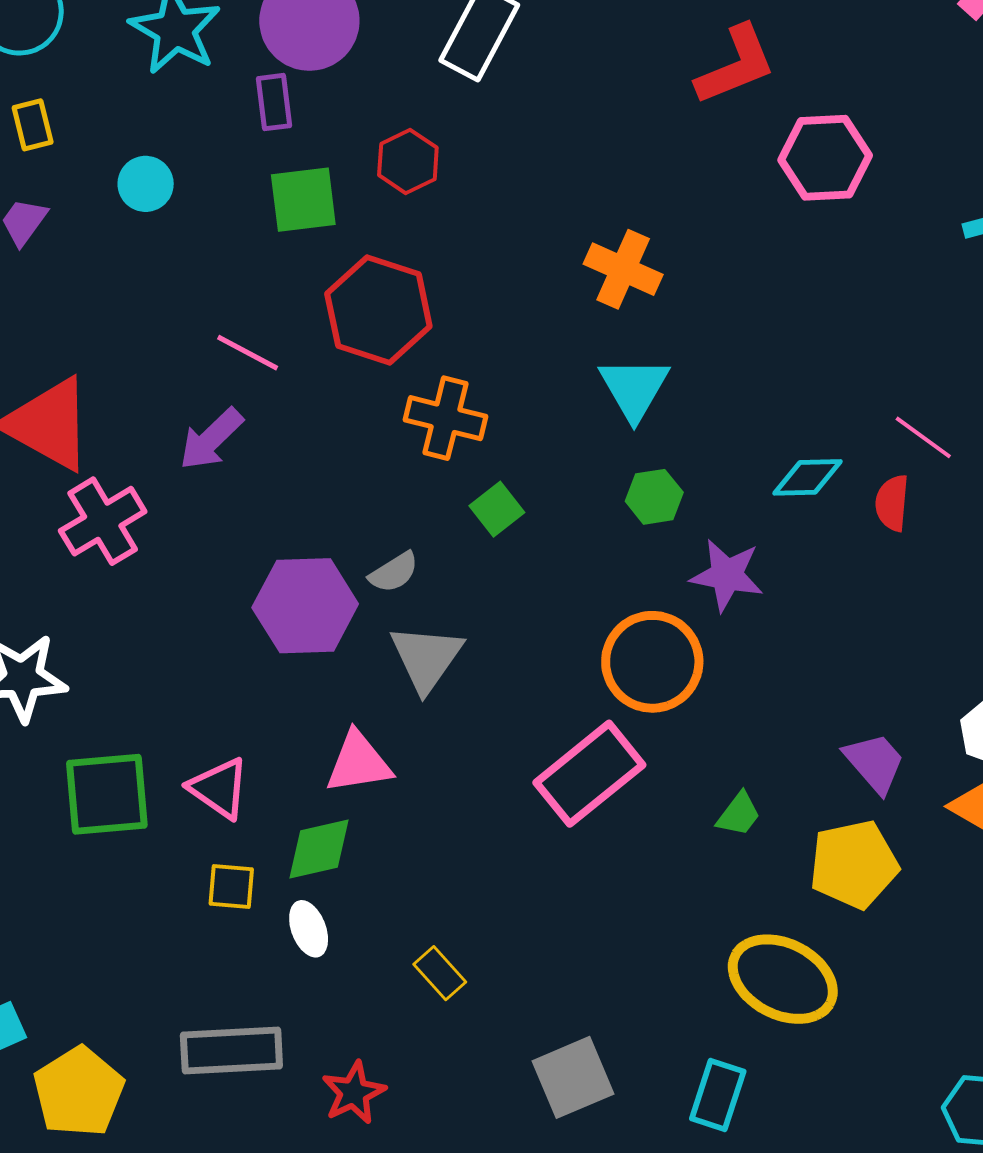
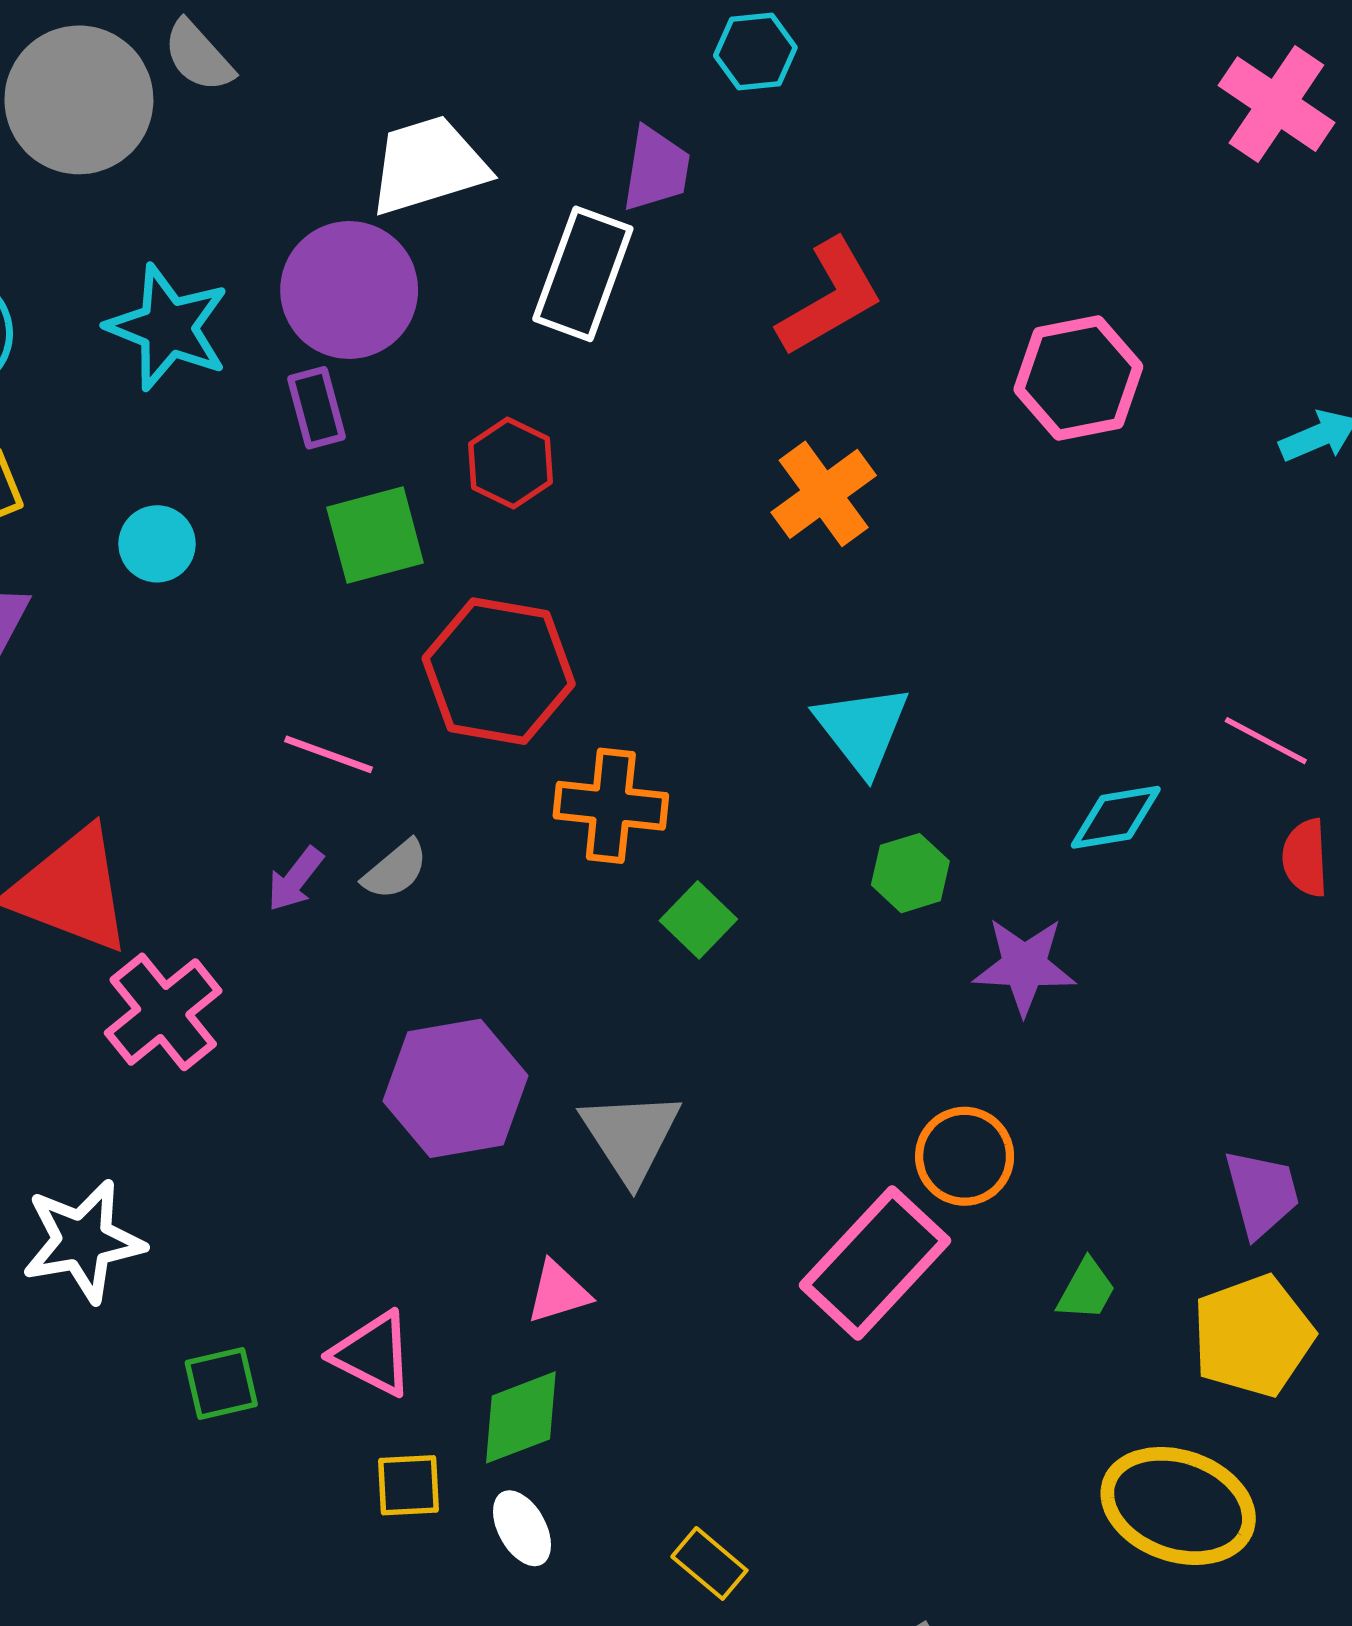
red L-shape: (736, 65) -> (830, 298), moved
orange cross: (623, 269) -> (824, 494), moved, turned 38
purple arrow: (211, 439) -> (295, 879), size x0.7
red semicircle: (892, 503) -> (1305, 858), moved
gray semicircle: (394, 572) -> (395, 870), moved
orange circle: (652, 662) -> (965, 1156), moved, size x0.7
pink triangle: (358, 763) -> (558, 1292), size x0.7
purple trapezoid: (875, 763) -> (1262, 1193), turned 34
green square: (107, 794) -> (221, 1383), size x0.6

